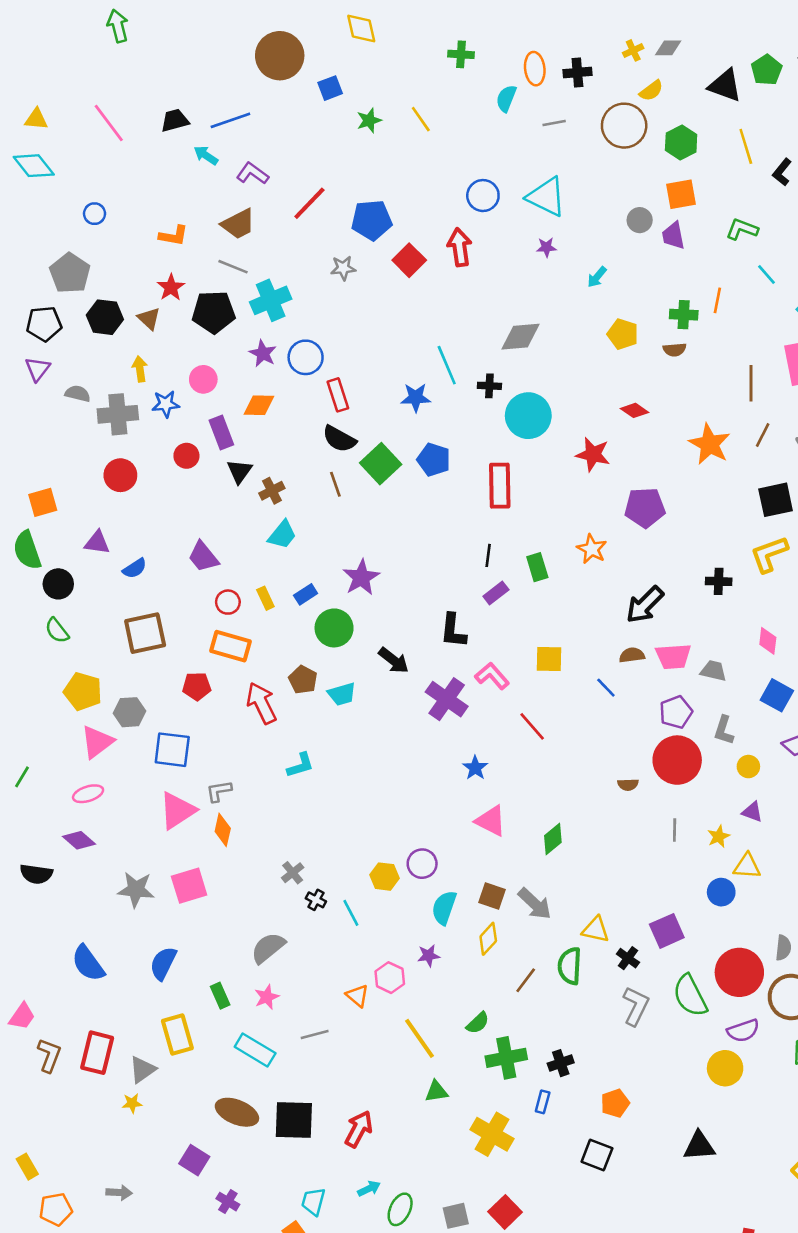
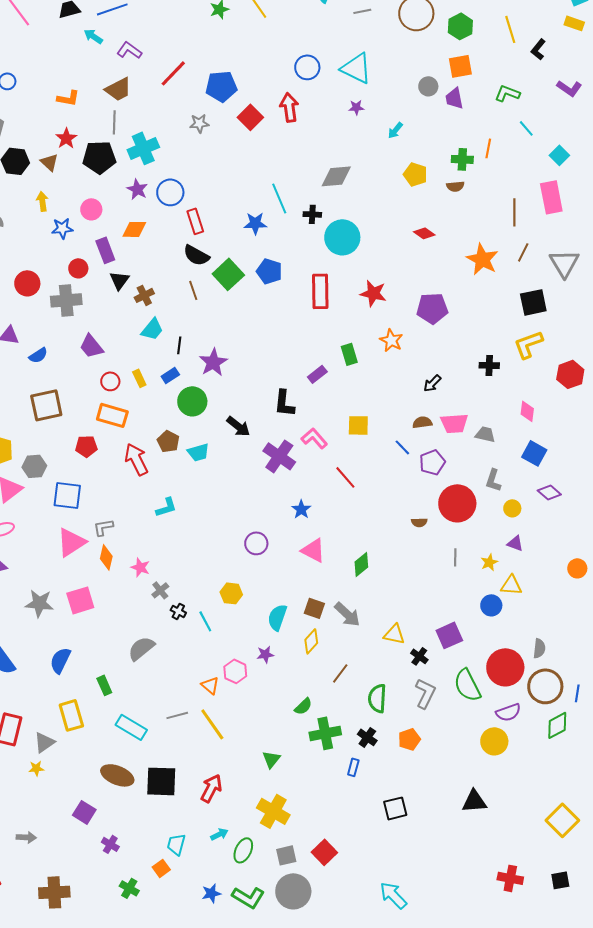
gray line: (233, 267) -> (114, 122), turned 70
gray cross: (118, 414) -> (66, 300), moved
red star: (593, 454) -> (373, 293), moved
black line: (488, 555) -> (179, 345), moved
black arrow: (645, 605) -> (432, 383), size x0.6
purple pentagon: (676, 712) -> (432, 462), moved
purple circle: (422, 864) -> (256, 543), moved
green semicircle: (570, 966) -> (377, 698), moved
pink star: (267, 997) -> (140, 567), moved, turned -30
yellow line: (420, 1038) -> (212, 724), moved
black cross: (561, 1063) -> (367, 737), turned -36
green triangle: (436, 1092) -> (271, 759), turned -42
orange pentagon: (615, 1103) -> (409, 739), moved
yellow cross: (492, 1134) -> (273, 811), moved
black square: (597, 1155) -> (395, 808), turned -35

